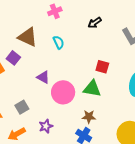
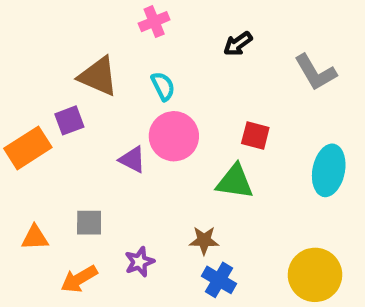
purple square: (13, 58) -> (69, 120), turned 32
pink circle: (63, 92) -> (174, 136), moved
gray square: (22, 107) -> (89, 223), turned 32
brown star: (89, 117) -> (204, 240), moved

